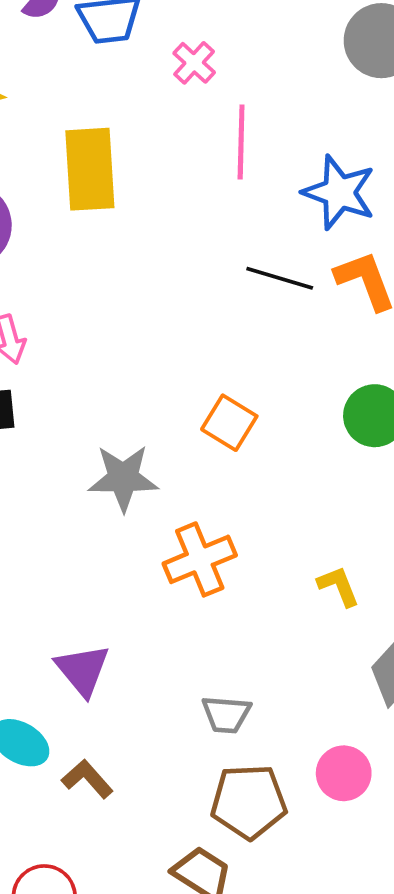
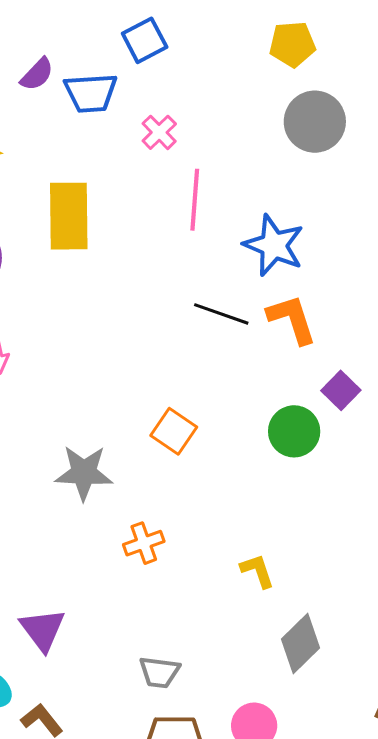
orange cross: (200, 559) -> (144, 543), size x0.7

